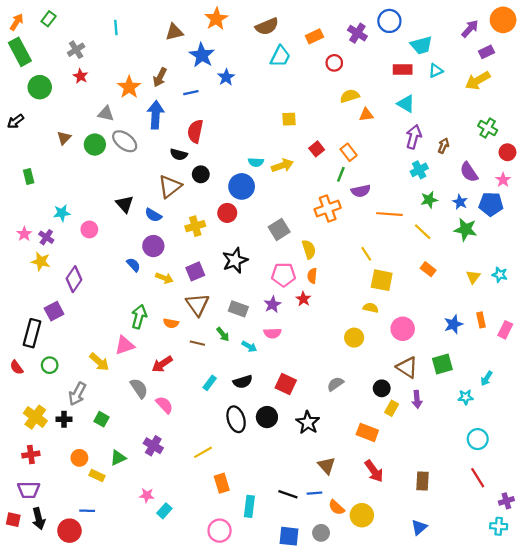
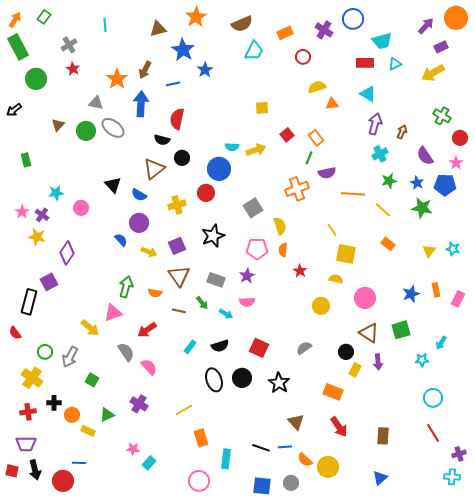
red star: (303, 299) -> (300, 271), moved
green circle: (50, 365) -> (45, 352), moved
black cross: (64, 419) -> (54, 403), moved

